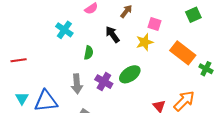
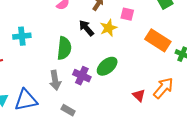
cyan cross: (64, 30) -> (22, 36), moved, turned -36
yellow star: (145, 42) -> (108, 28), moved
green semicircle: (89, 53) -> (64, 48), size x1.6

